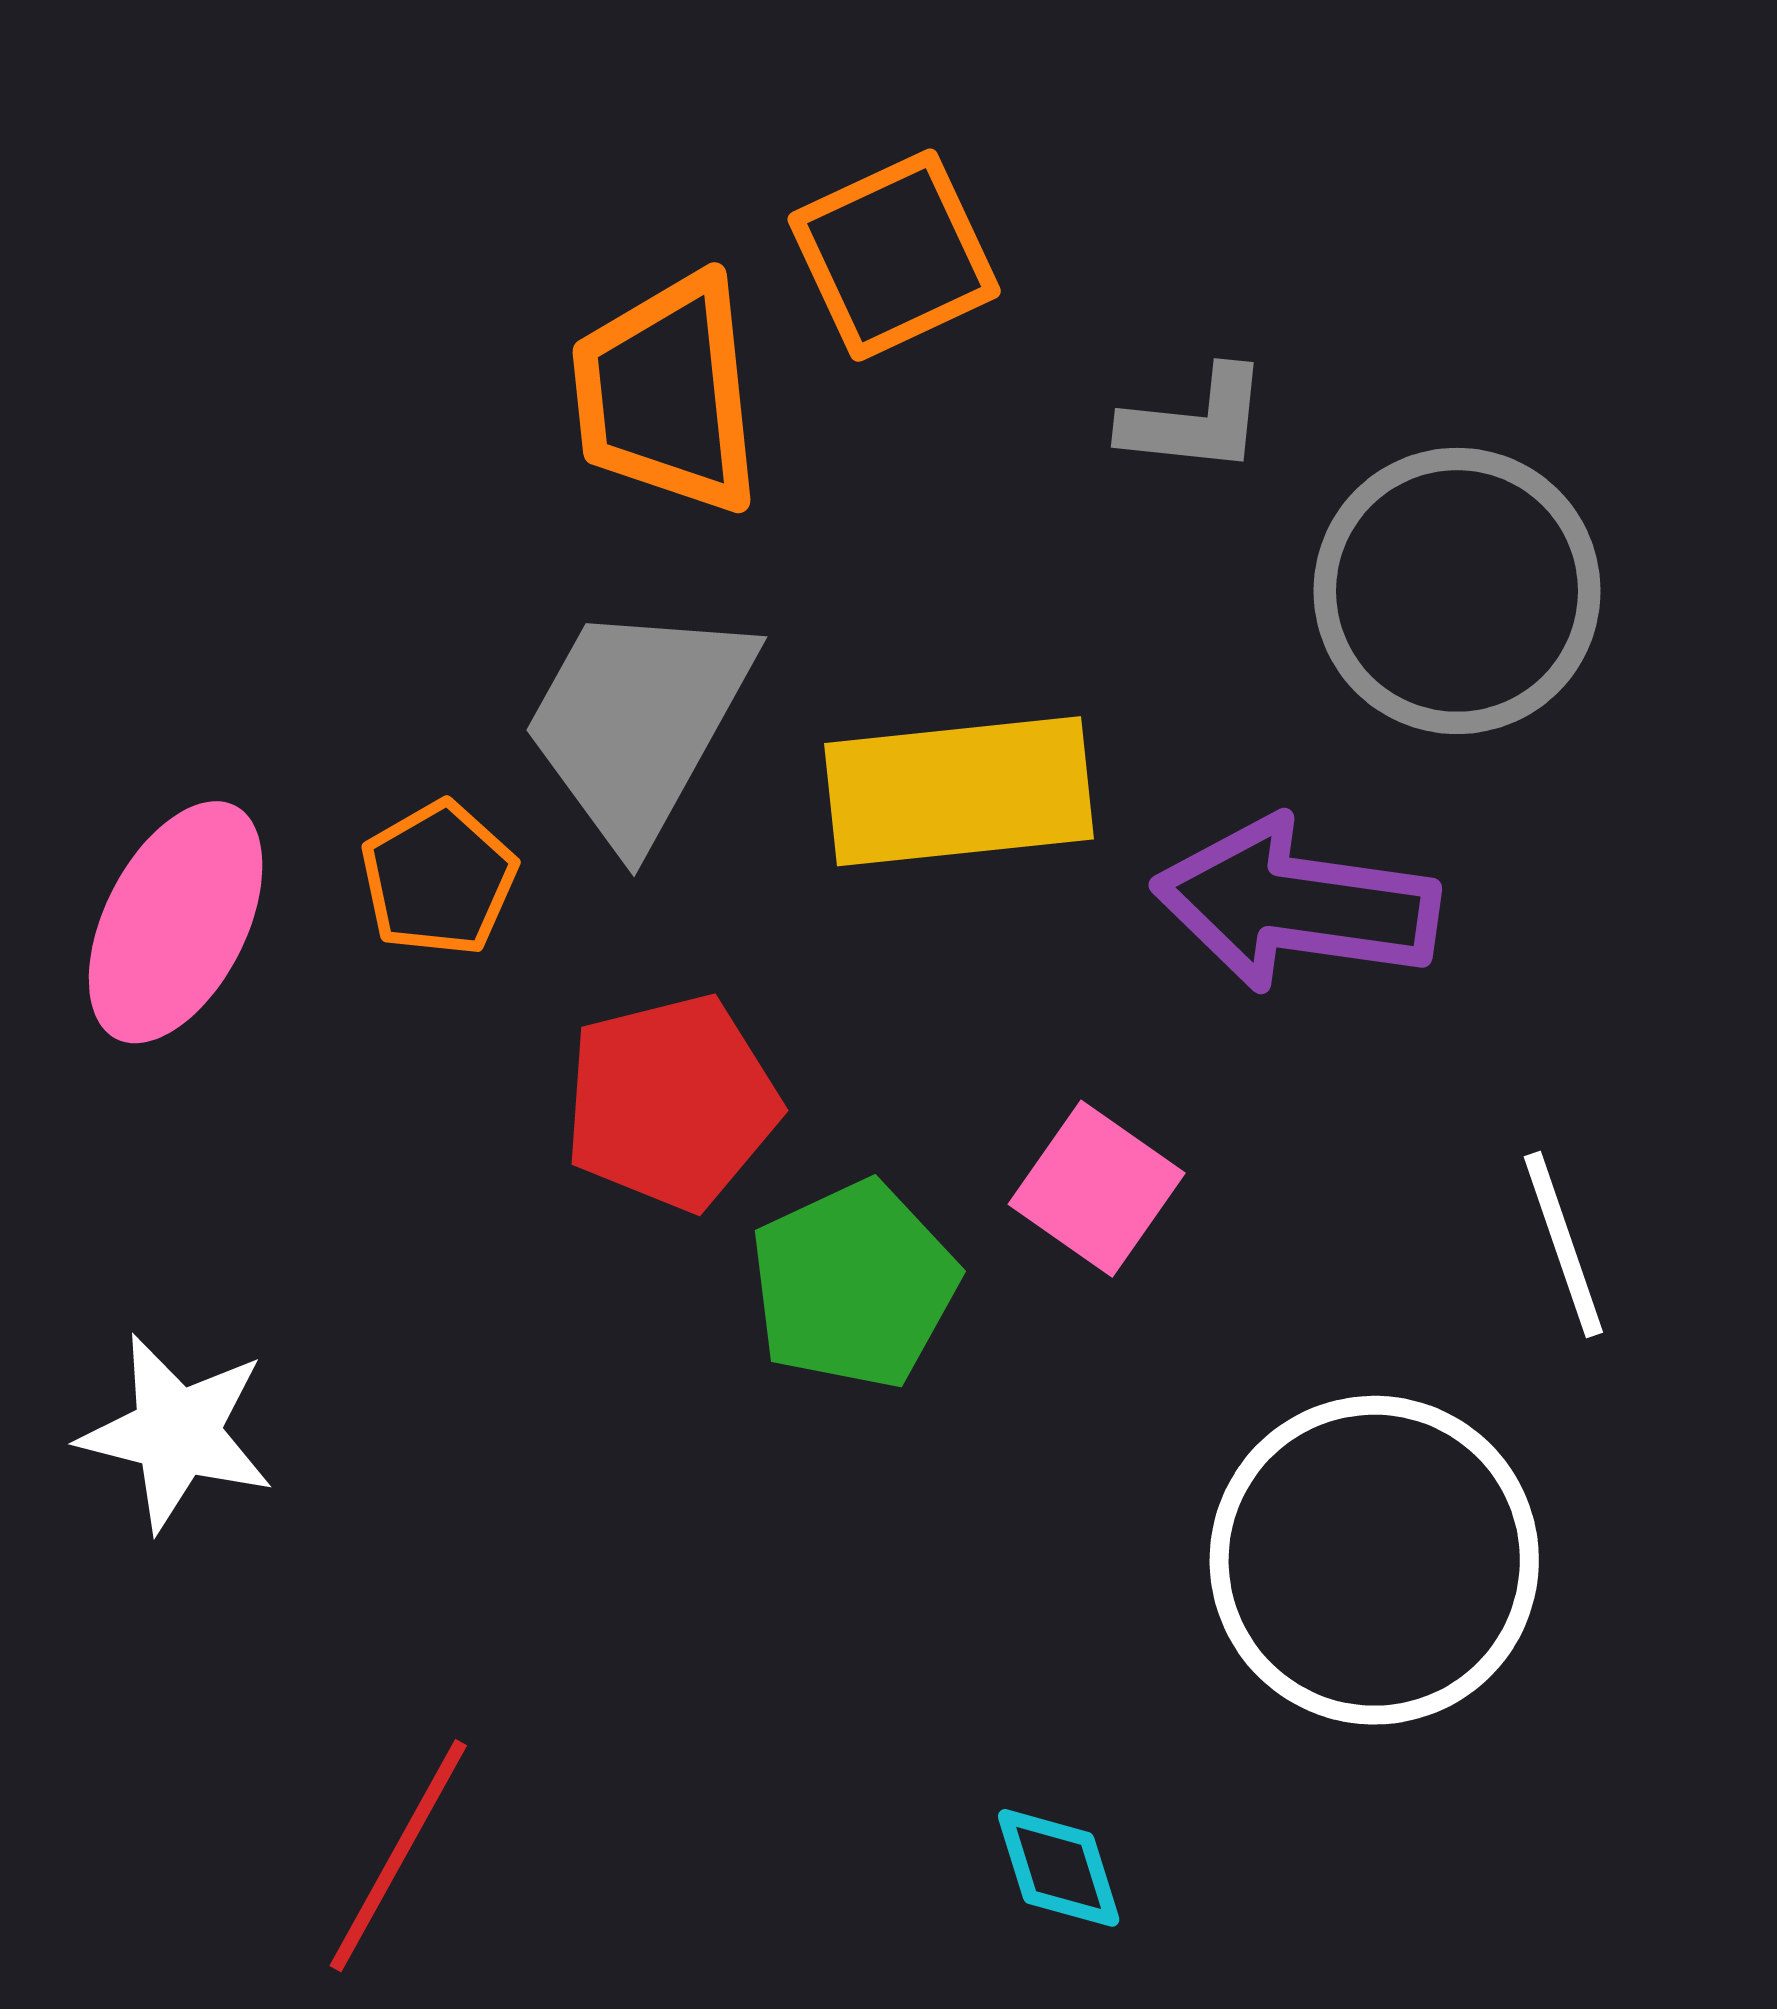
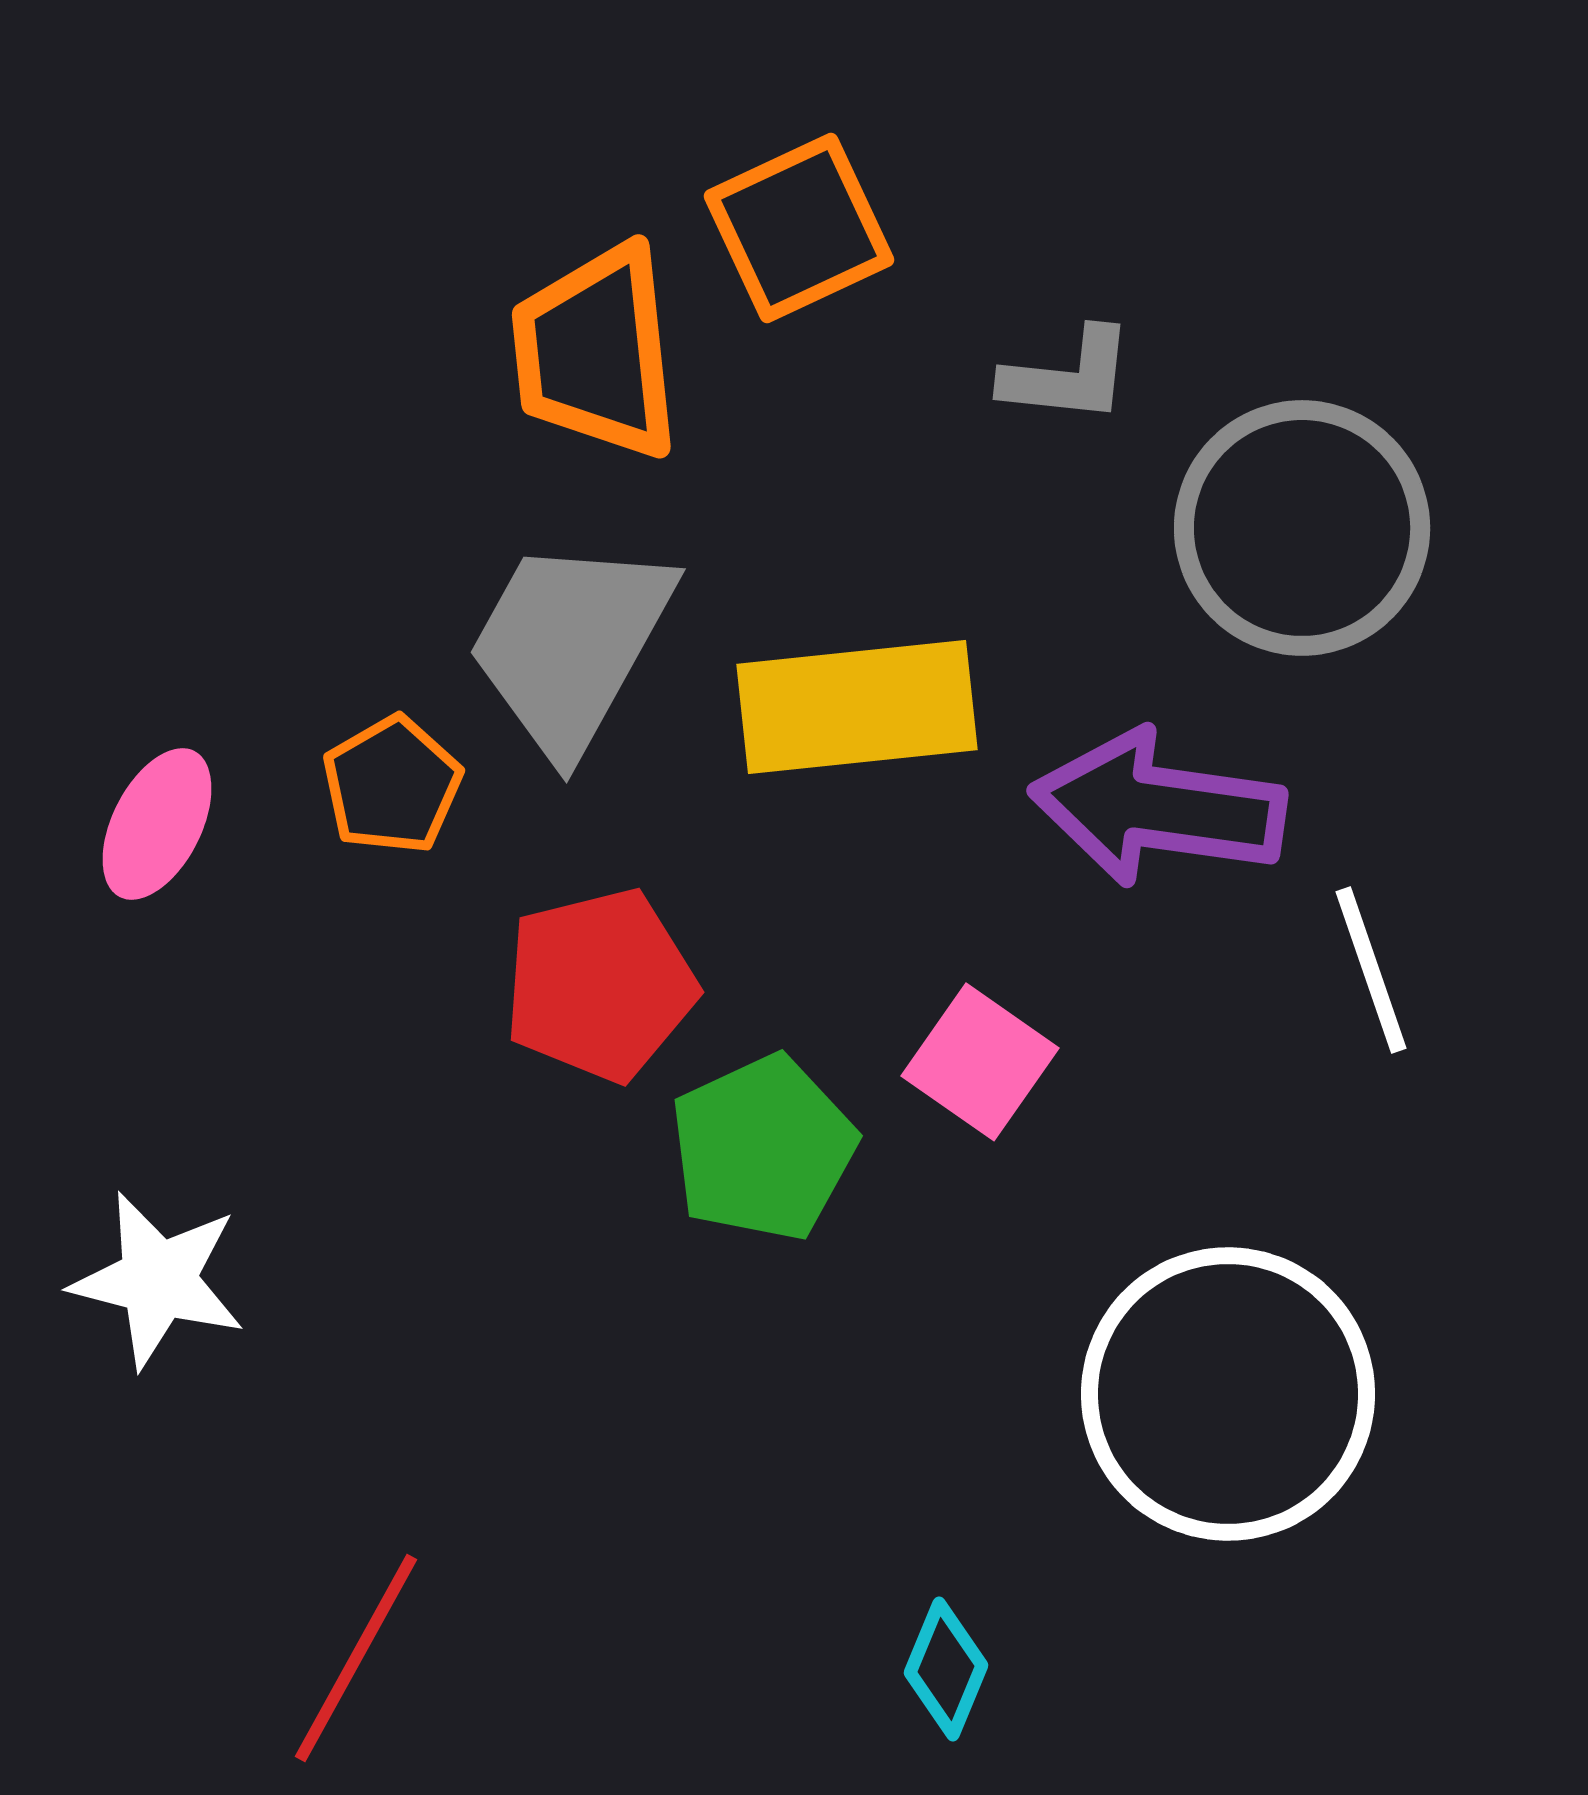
pink ellipse: (176, 922) -> (157, 824), size x0.7
white line: (1563, 1245) -> (1371, 970), moved
cyan diamond: (1059, 1868) -> (946, 1669), turned 40

